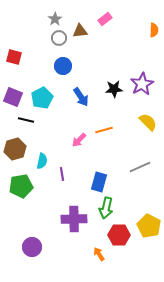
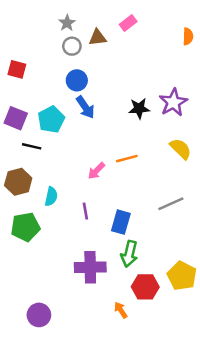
blue arrow: (81, 97) -> (85, 107), moved
purple line: (62, 174) -> (85, 211), moved
purple circle: (32, 247) -> (39, 315), moved

